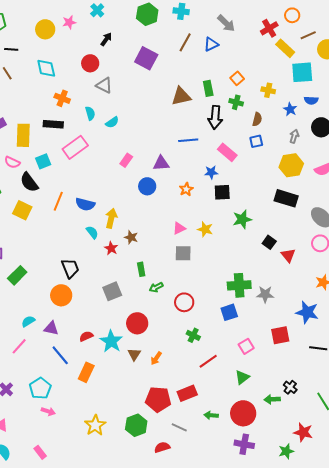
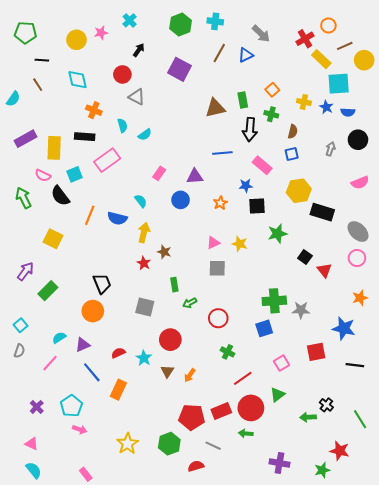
blue star: (290, 109) -> (326, 107), moved
yellow hexagon: (291, 165) -> (299, 191), moved
yellow square: (22, 210) -> (53, 239), moved
cyan semicircle: (92, 232) -> (141, 201), moved
gray square: (112, 291) -> (145, 307), turned 36
purple triangle: (51, 328) -> (83, 345), turned -35
cyan star: (111, 341) -> (144, 358), size x0.7
red circle: (243, 413) -> (251, 408), moved
pink rectangle: (40, 452) -> (86, 474), moved

